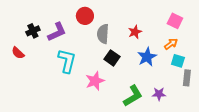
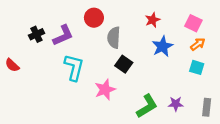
red star: (135, 32) -> (152, 20), moved
orange arrow: (171, 44) -> (198, 44), moved
red semicircle: (18, 53) -> (12, 65), moved
blue star: (147, 57) -> (162, 46), moved
gray rectangle: (187, 78) -> (207, 107), moved

